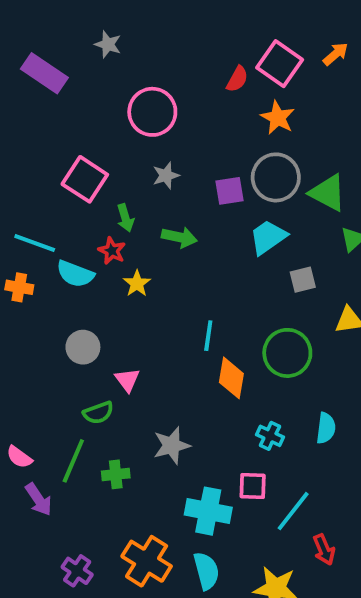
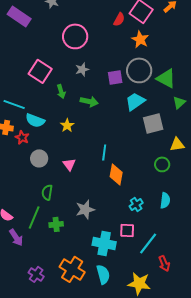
red star: (112, 251) -> (22, 137), moved
gray square: (303, 280) -> (153, 123), size x1.5
green circle: (287, 353) -> (162, 164), moved, size x0.6
pink triangle: (127, 380) -> (69, 164), moved
green semicircle: (98, 413) -> (47, 192), turned 119
cyan cross: (270, 436) -> (136, 204), turned 32

